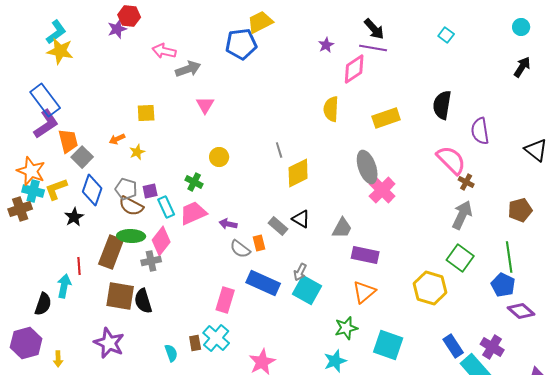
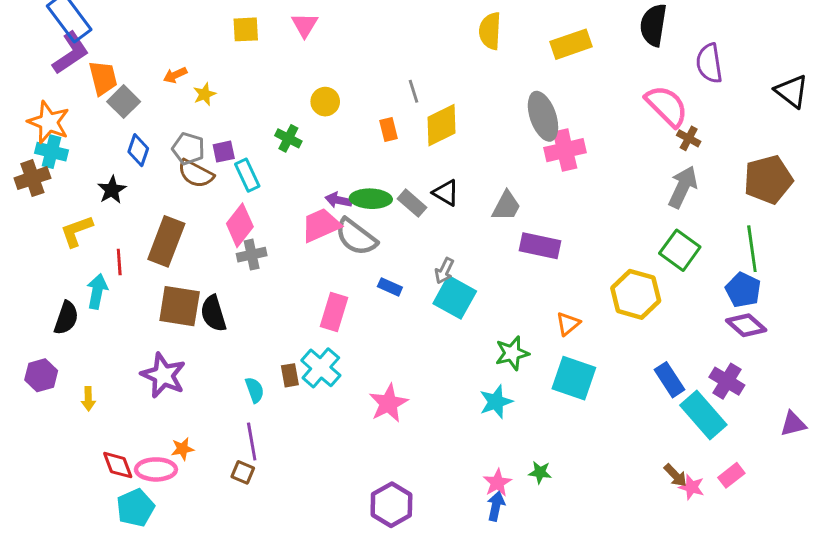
yellow square: (146, 113) -> (246, 29), moved
yellow L-shape: (56, 189) -> (77, 231), moved
blue diamond: (92, 190) -> (138, 150), size x0.7
pink cross: (382, 190) -> (565, 150), turned 32
brown pentagon: (520, 210) -> (768, 180), size x1.4
pink trapezoid: (193, 213) -> (321, 225), moved
green ellipse: (131, 236) -> (371, 199), moved
orange rectangle: (259, 243) -> (388, 130), moved
gray semicircle: (240, 249) -> (356, 237), size x1.4
gray cross: (151, 261) -> (252, 255), moved
blue rectangle: (263, 283) -> (390, 287), size x0.5
orange triangle: (364, 292) -> (568, 324), moved, size x0.7
purple diamond: (521, 311) -> (746, 325), moved
purple hexagon: (26, 343) -> (41, 375), size x0.7

